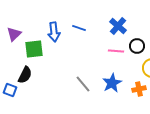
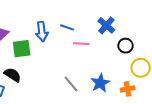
pink line: (116, 51) -> (81, 44), moved
black semicircle: (25, 75) -> (13, 75), turned -84

